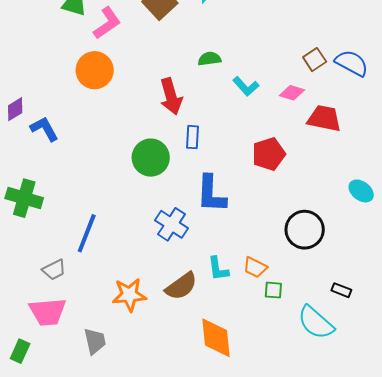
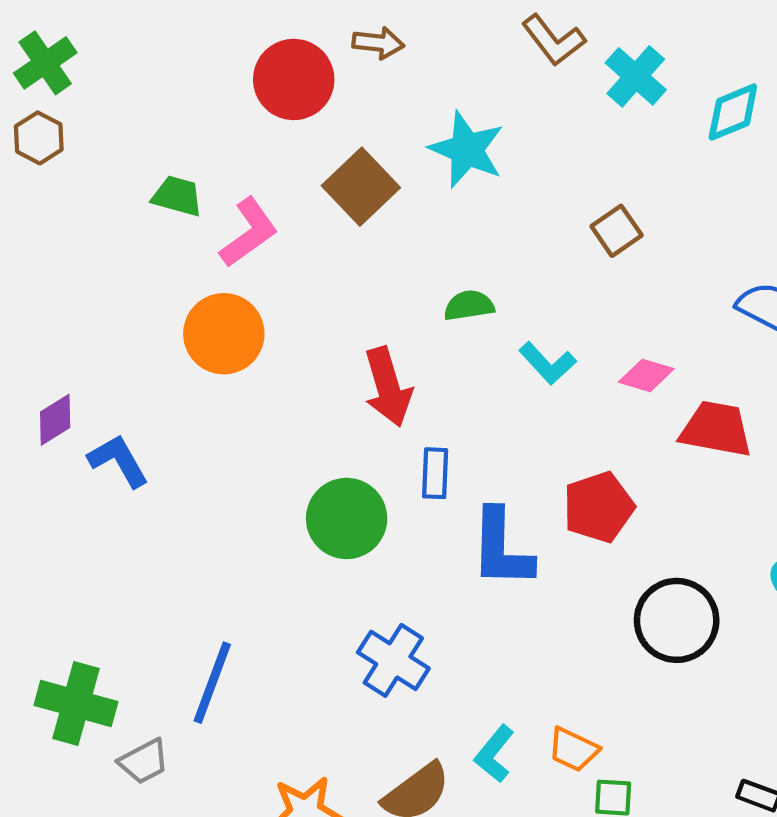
brown square: (315, 60) -> (617, 231), moved
blue L-shape: (211, 194) -> (501, 548), moved
green cross: (24, 198) -> (76, 703), moved
black circle: (305, 230) -> (677, 620), moved
cyan L-shape: (218, 269) -> (494, 754), turned 48

